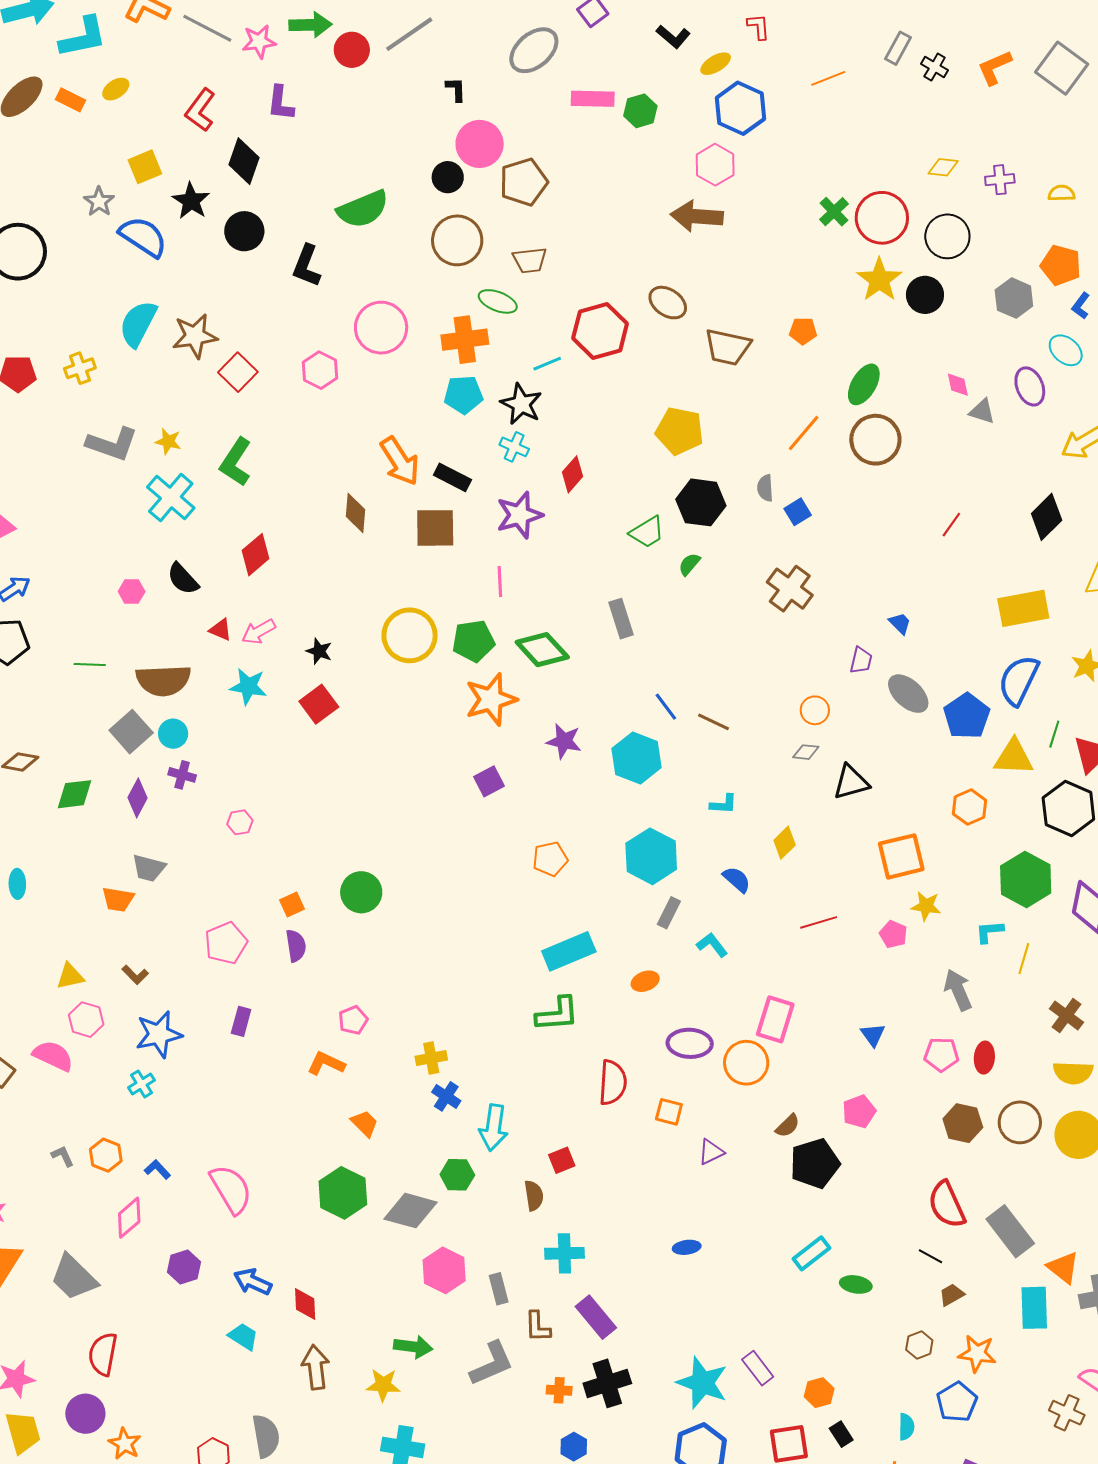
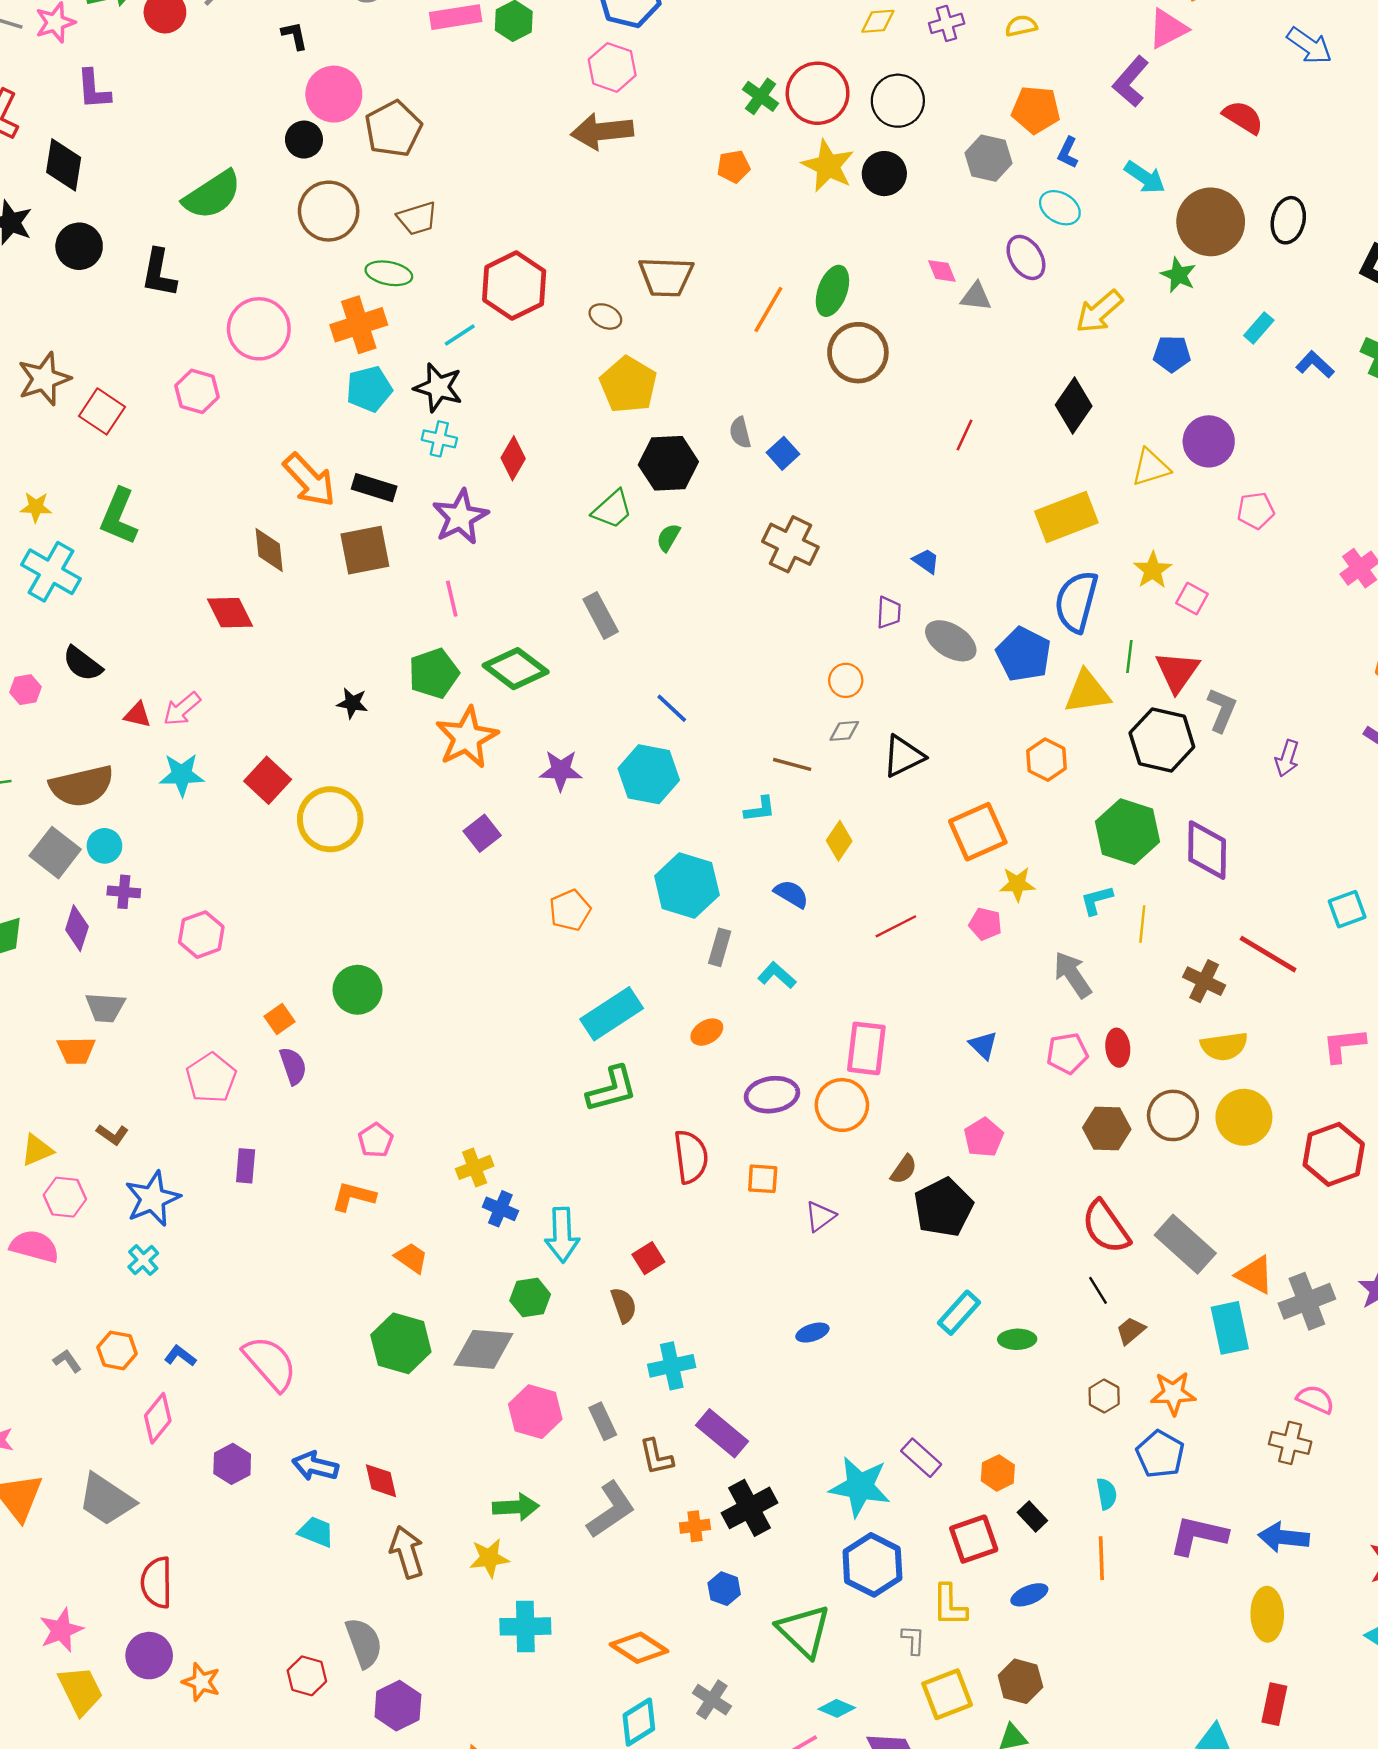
brown ellipse: (668, 303) -> (605, 316), moved, size x0.7
orange pentagon: (803, 331) -> (733, 167), moved
yellow pentagon: (680, 431) -> (628, 385), turned 30
orange line: (804, 433) -> (768, 310), moved
red diamond: (255, 555) -> (230, 613), moved, turned -66
yellow circle: (410, 635) -> (330, 819), moved
black star: (319, 651) -> (352, 703), moved
brown line: (713, 722) -> (792, 764), moved
pink hexagon: (240, 822) -> (201, 935), size x1.5
black line: (931, 1256) -> (1098, 1290), turned 40

